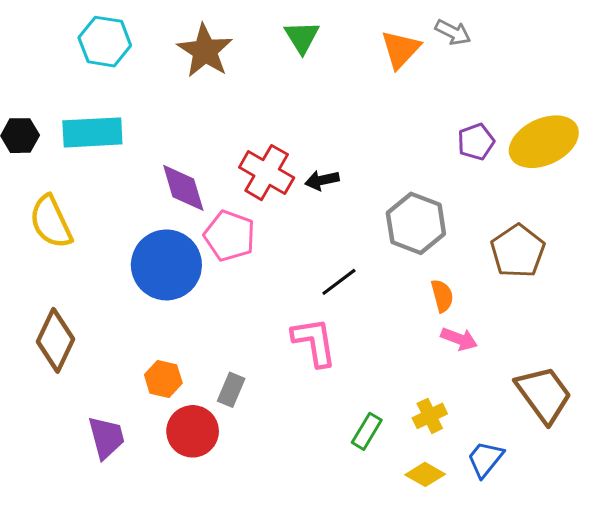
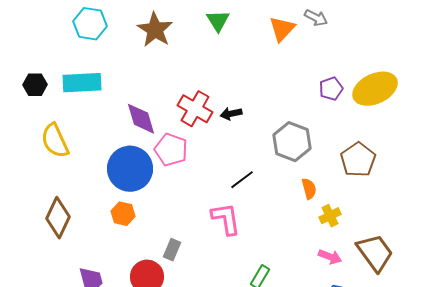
pink arrow: (459, 339) -> (330, 257), moved
orange hexagon: (163, 379) -> (123, 214), moved
yellow cross: (430, 416) -> (330, 216), moved

